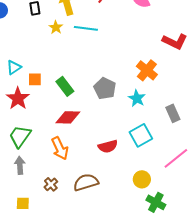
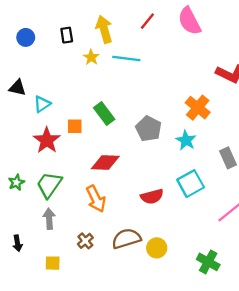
orange square: (35, 79) -> (75, 126), moved
green rectangle: (65, 86) -> (104, 113), moved
yellow circle: (142, 179) -> (157, 248), moved

